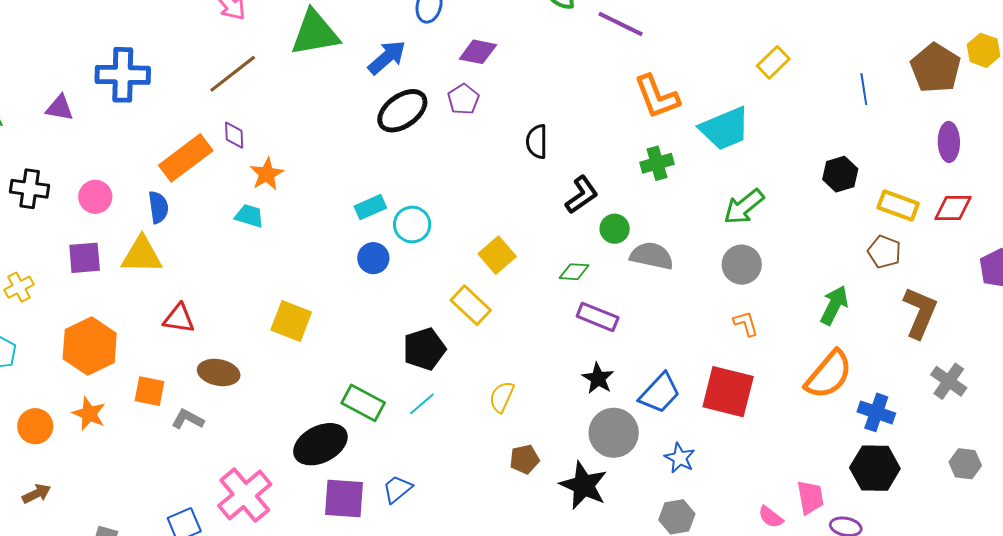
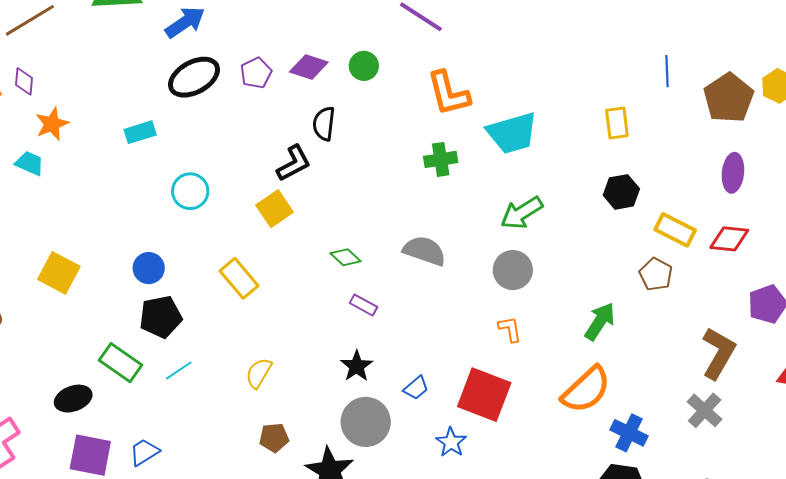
purple diamond: (478, 52) -> (309, 67), moved
yellow rectangle: (773, 62) -> (617, 123), moved, turned -60
blue line: (864, 89) -> (667, 71), moved
black L-shape: (582, 195) -> (294, 163), moved
cyan rectangle: (370, 207) -> (140, 132), moved
green circle: (615, 229) -> (364, 66), moved
yellow square: (497, 255) -> (275, 209), moved
blue circle: (373, 258) -> (149, 268), moved
green diamond: (574, 272) -> (346, 257), turned 32
brown L-shape: (920, 313) -> (718, 353), moved
purple rectangle: (598, 317) -> (363, 305), size x0.7
black pentagon: (424, 349) -> (161, 317), moved
blue trapezoid: (660, 393) -> (416, 388), size x0.6
black ellipse: (320, 444) -> (73, 399), size x0.7
blue star: (680, 458) -> (451, 442), moved

